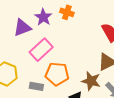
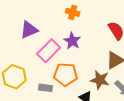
purple star: (43, 17) -> (72, 41), moved

